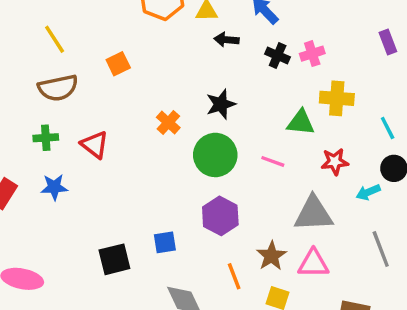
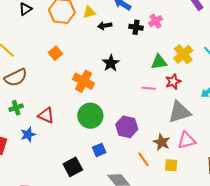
orange square: (118, 64) -> (55, 53), moved
yellow cross: (337, 98) -> (183, 54), moved, turned -30
orange cross: (168, 123) -> (84, 81), size x1.5
red triangle: (95, 145) -> (46, 115), moved
green circle: (215, 155) -> (90, 116), moved
red star: (335, 162) -> (173, 82), moved

